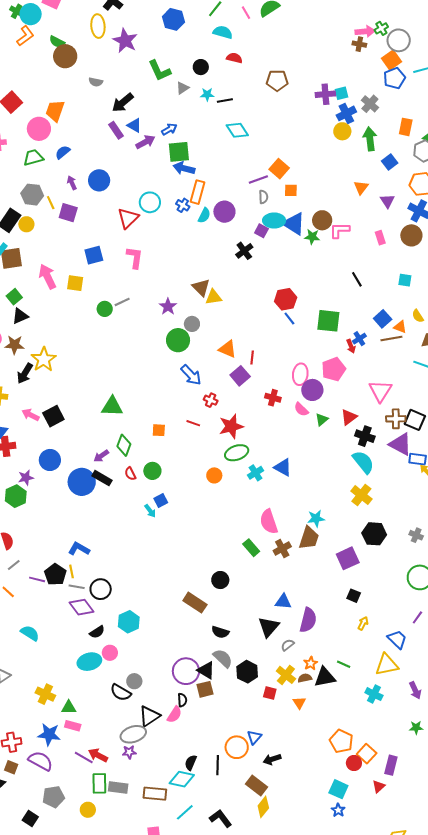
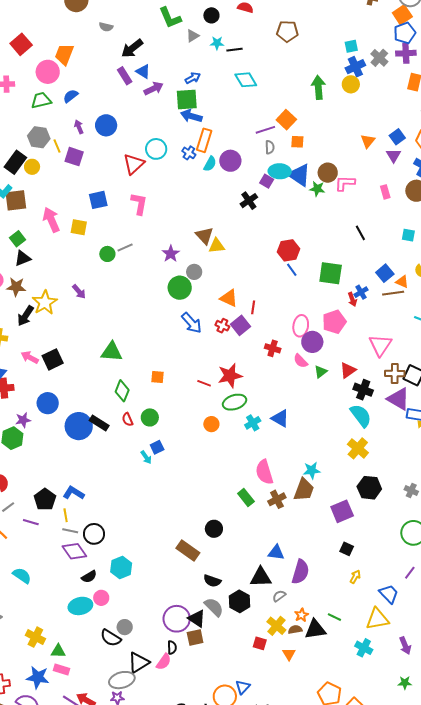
purple cross: (325, 94) -> (406, 53), moved
blue arrow: (169, 129) -> (193, 78), moved
green arrow: (370, 139) -> (318, 87), moved
blue square: (390, 162) -> (397, 137), moved
red cross: (211, 400) -> (222, 326), moved
red line: (193, 423) -> (204, 383), moved
purple arrow: (101, 456) -> (79, 292), moved, turned -98
black pentagon: (55, 574) -> (45, 499), moved
black triangle: (269, 627) -> (261, 577), turned 45
black hexagon: (247, 672) -> (239, 601), moved

